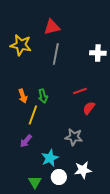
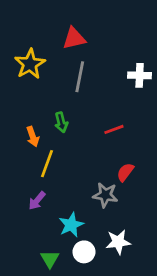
yellow star: (21, 45) -> (30, 64), turned 30
green arrow: (43, 96) -> (61, 122), moved
red semicircle: (89, 108) -> (125, 172), moved

